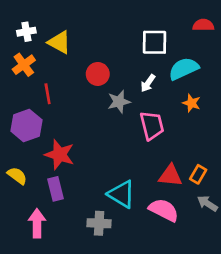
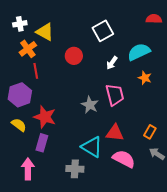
white square: (155, 42) -> (103, 31), moved, turned -30
orange cross: (24, 65) -> (28, 49), moved
gray star: (119, 102) -> (90, 105), moved, turned -30
yellow semicircle: (17, 176) -> (19, 125), moved
red triangle: (170, 176) -> (115, 133), moved
purple rectangle: (55, 189) -> (42, 143), turned 30

